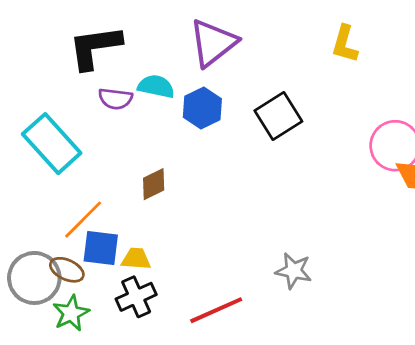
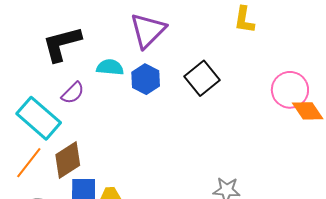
purple semicircle: (115, 99) -> (73, 93), moved, turned -45
brown diamond: (154, 184) -> (68, 160), moved, size x1.5
orange line: (83, 220) -> (29, 163), moved

